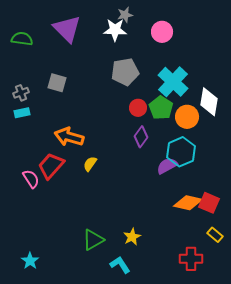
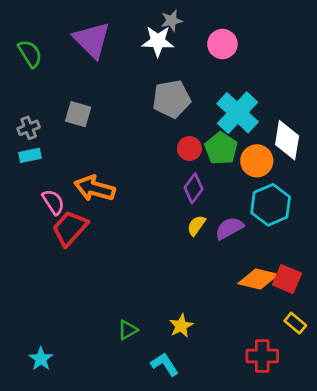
green semicircle: (22, 39) -> (30, 54), turned 50
cyan hexagon: (181, 152) -> (271, 205), moved
yellow semicircle: (90, 164) -> (196, 225), moved
pink semicircle: (31, 179) -> (53, 202), moved
green triangle: (93, 240) -> (128, 330), size x0.7

